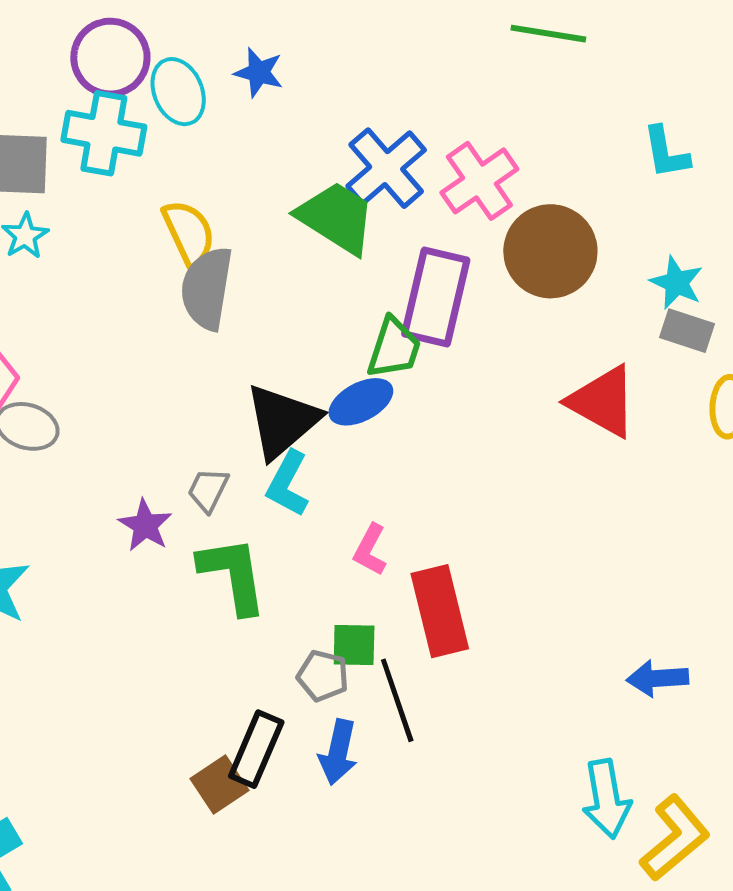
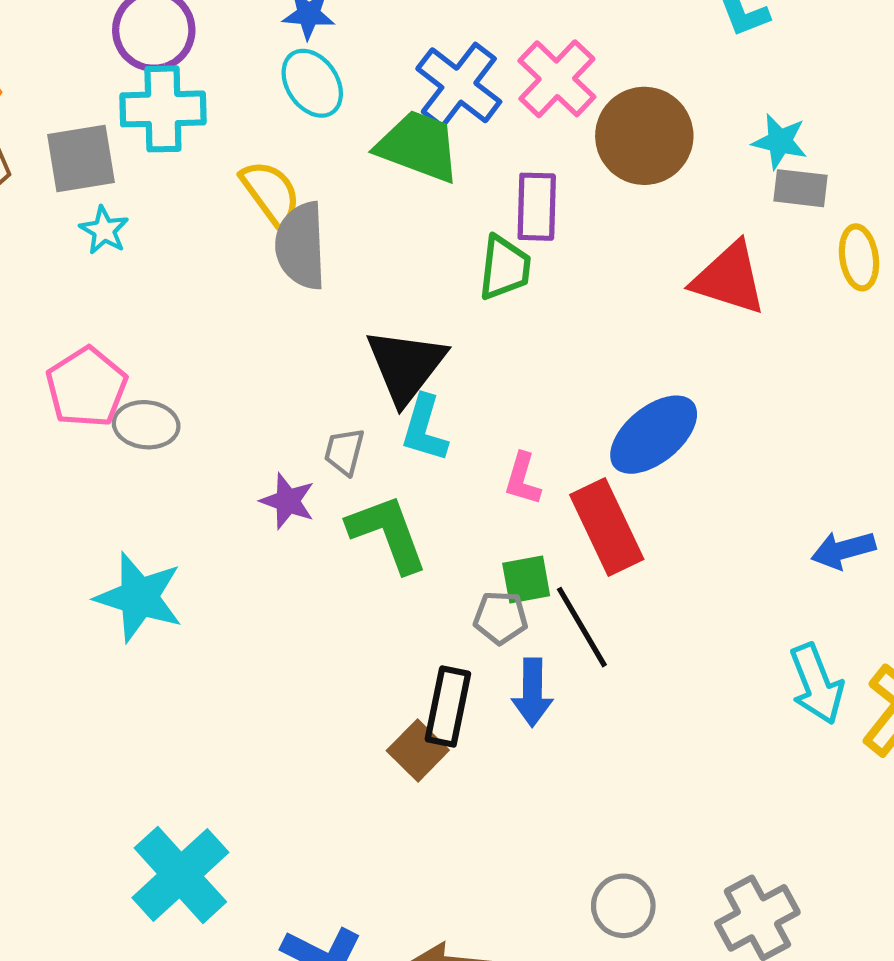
cyan ellipse: (178, 92) -> (312, 83), moved
purple rectangle: (436, 297) -> (537, 207), size x0.7
blue ellipse: (361, 402) -> (654, 435), moved, size x1.4

